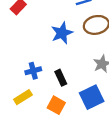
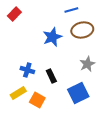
blue cross: (33, 71) -> (27, 70), turned 32
orange square: (56, 105) -> (37, 100), moved

